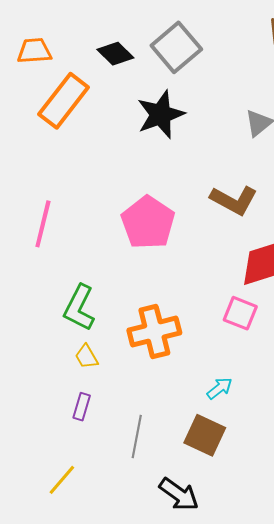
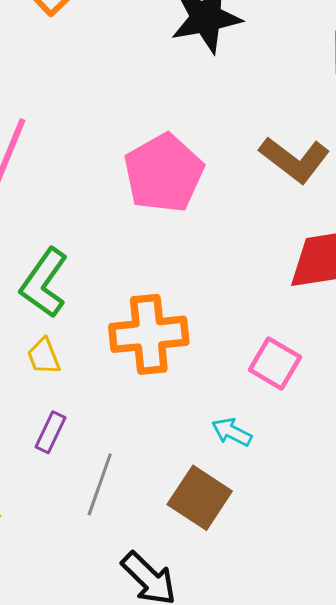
pink square: (240, 313) -> (275, 363), moved
cyan arrow: (220, 388) -> (232, 432), turned -124
purple rectangle: (82, 407) -> (50, 432), moved

